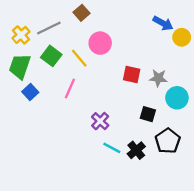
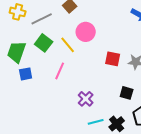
yellow cross: (21, 35) -> (18, 12), moved, turned -35
blue square: (30, 92) -> (26, 74), turned 32
cyan line: (112, 148) -> (96, 122), turned -42

